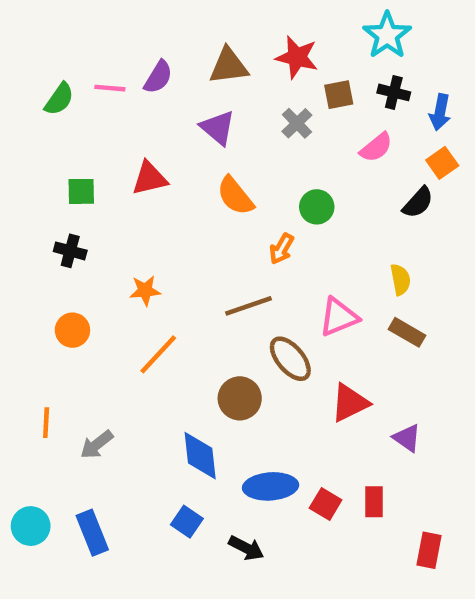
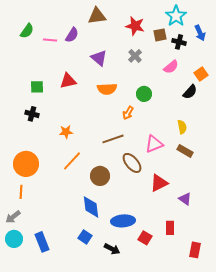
brown triangle: (229, 66) -> (97, 16), moved
brown square: (339, 95) -> (160, 35), moved
green semicircle: (59, 99) -> (27, 31), moved
blue arrow: (440, 112) -> (200, 33), moved, turned -35
orange semicircle: (235, 196) -> (107, 89), turned -54
orange circle: (72, 330) -> (26, 164), moved, size x1.6
brown circle: (240, 398) -> (100, 176), moved
gray arrow: (97, 445) -> (13, 217), moved
red square: (326, 504) -> (145, 238), moved

